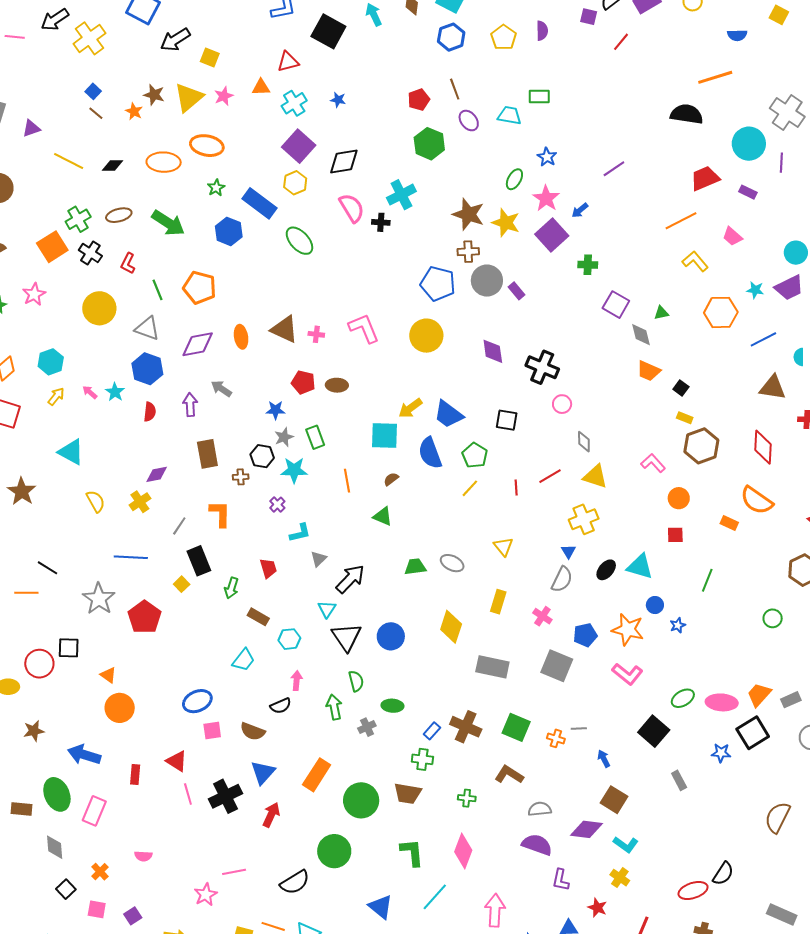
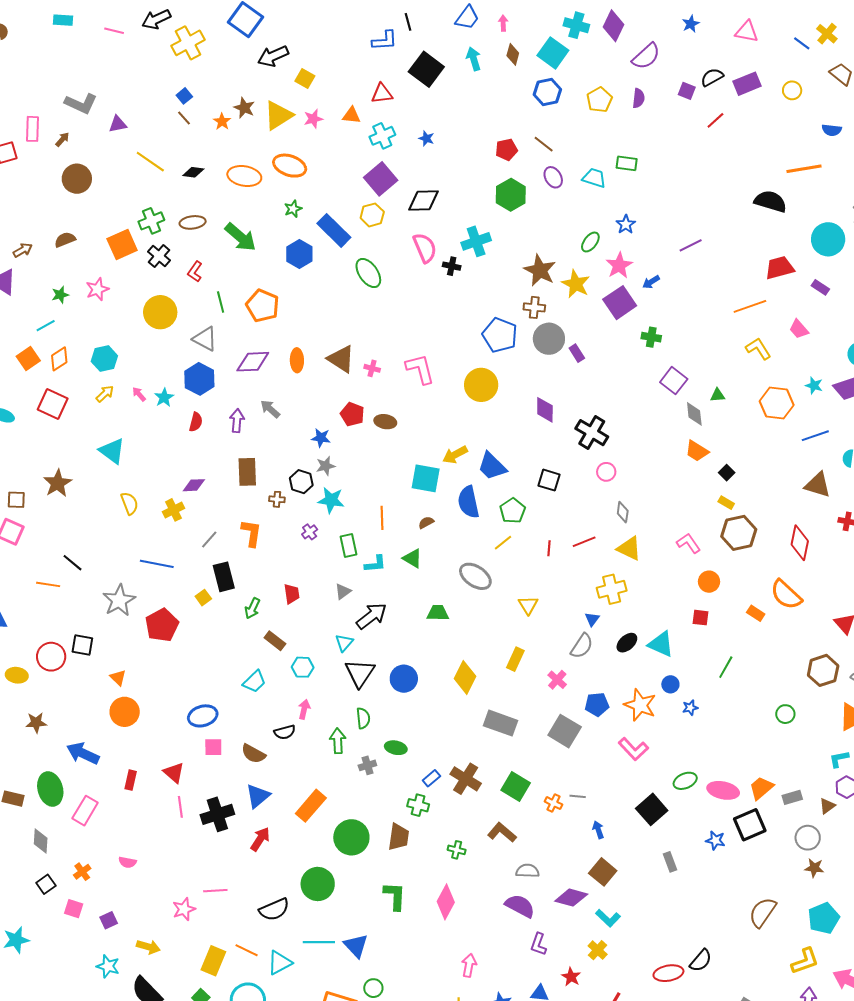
brown line: (455, 89) -> (544, 144), turned -40
green rectangle: (315, 437) -> (348, 545), moved
cyan L-shape: (300, 533) -> (375, 564), moved
gray ellipse: (452, 563) -> (475, 576), moved, size x1.4
brown trapezoid: (408, 793) -> (399, 837), turned -100
cyan line: (435, 897) -> (319, 942), moved, turned 40
pink arrow: (495, 910) -> (469, 965), size x0.7

